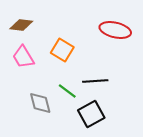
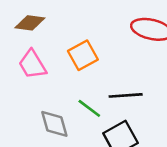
orange square: (62, 50) -> (83, 55), turned 30

